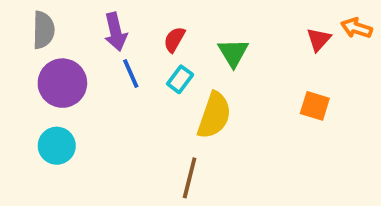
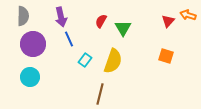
red semicircle: (174, 39) -> (101, 21), moved
cyan rectangle: (180, 79) -> (85, 60), moved

